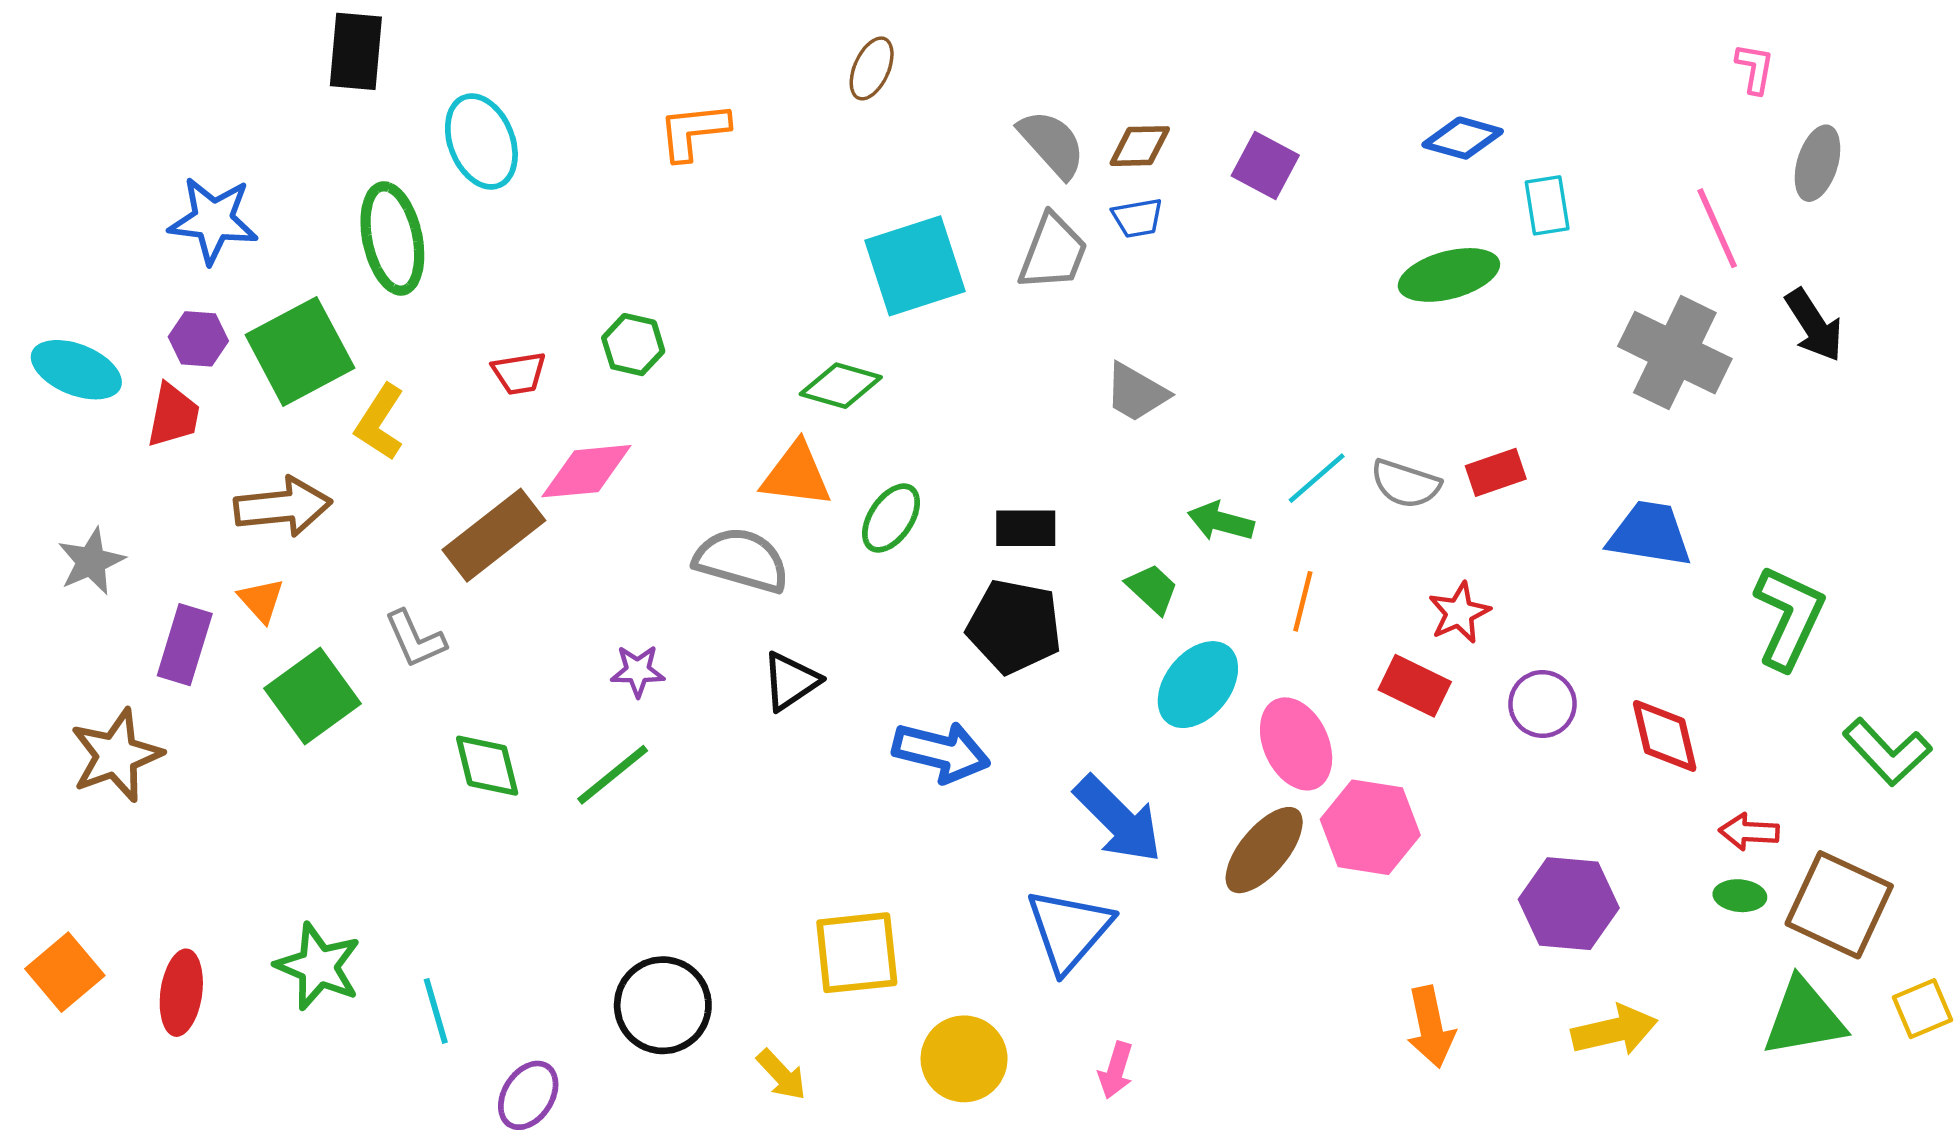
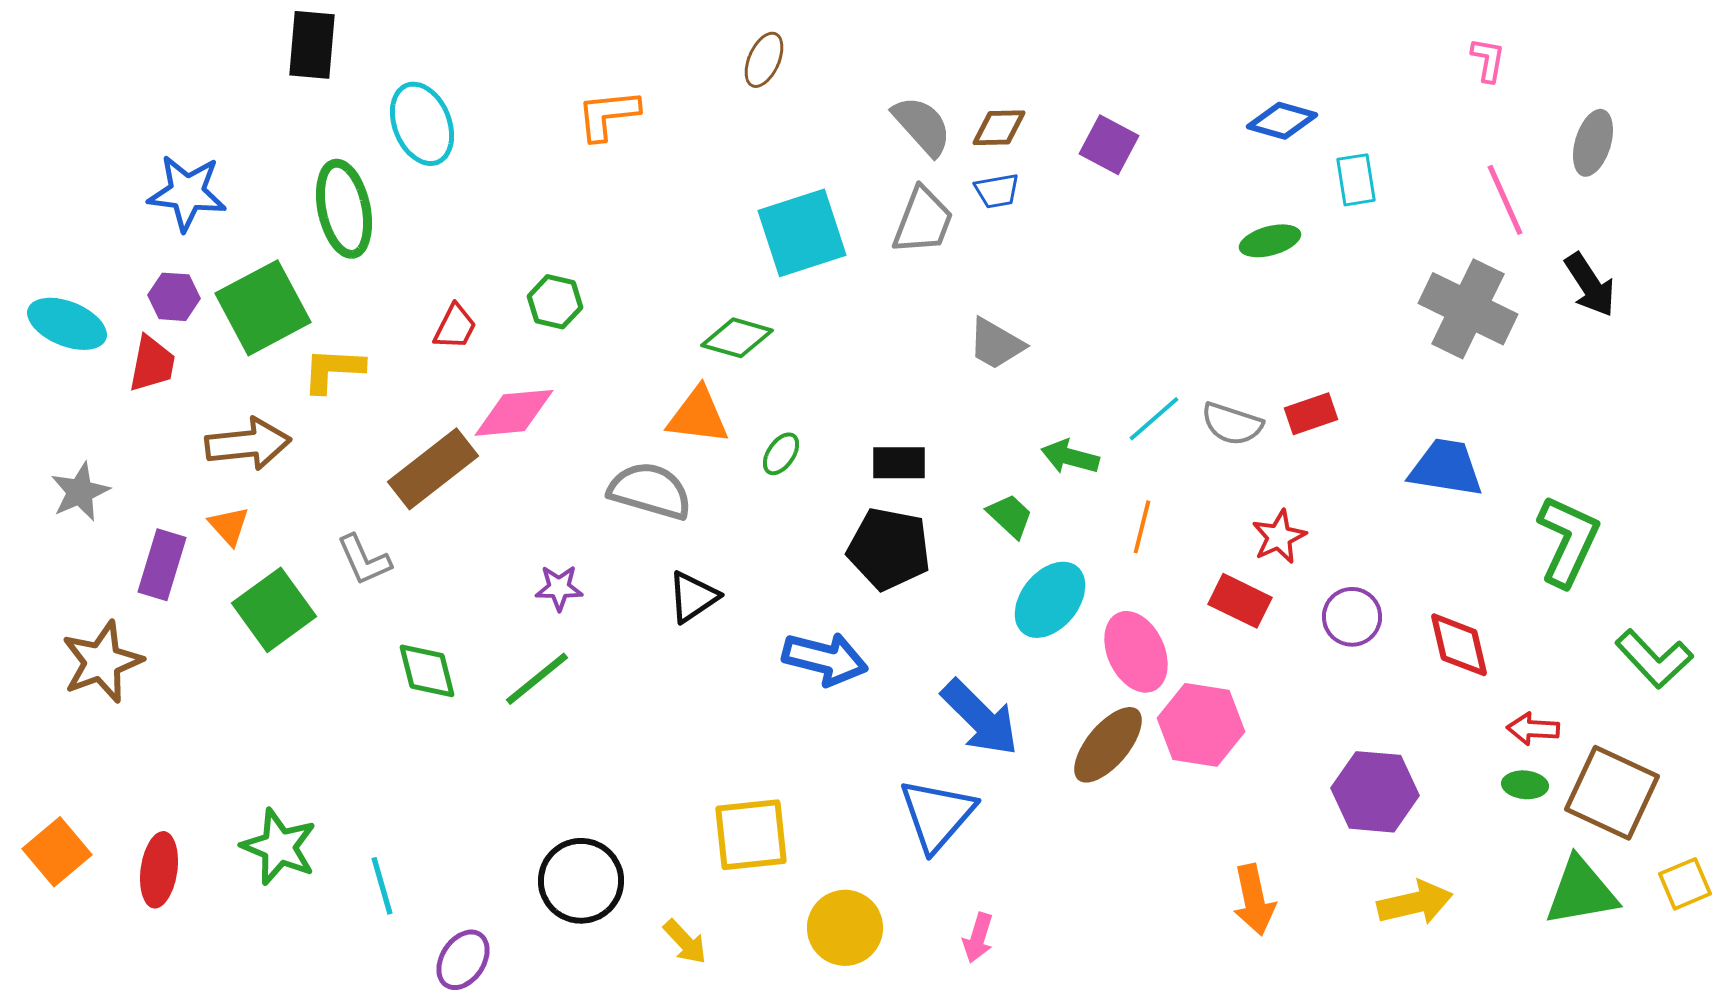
pink L-shape: (1755, 68) -> (1488, 60), moved
green ellipse: (1449, 275) -> (1270, 241), size x0.7
red trapezoid: (519, 373) -> (455, 327), turned -54
yellow L-shape: (380, 422) -> (333, 370), turned 60
green ellipse: (891, 518) -> (781, 454), size x0.7

